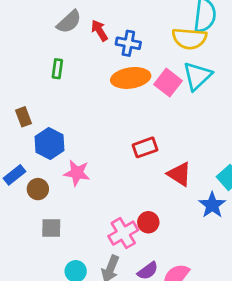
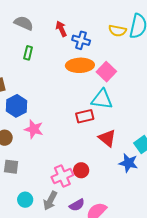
gray semicircle: (69, 22) -> (24, 23), moved, turned -120
yellow semicircle: (189, 38) -> (117, 31), moved, size x0.7
cyan triangle: (197, 76) -> (102, 99), moved, turned 45
blue star: (212, 205) -> (128, 163), turned -30

